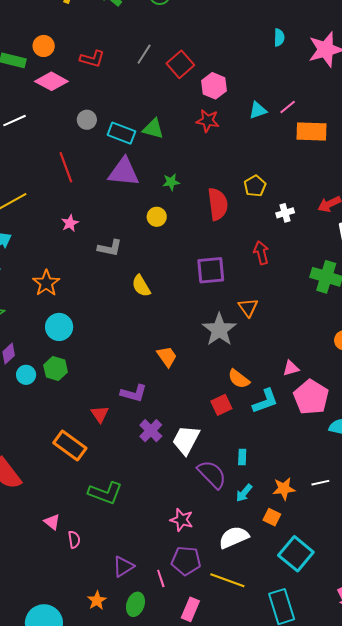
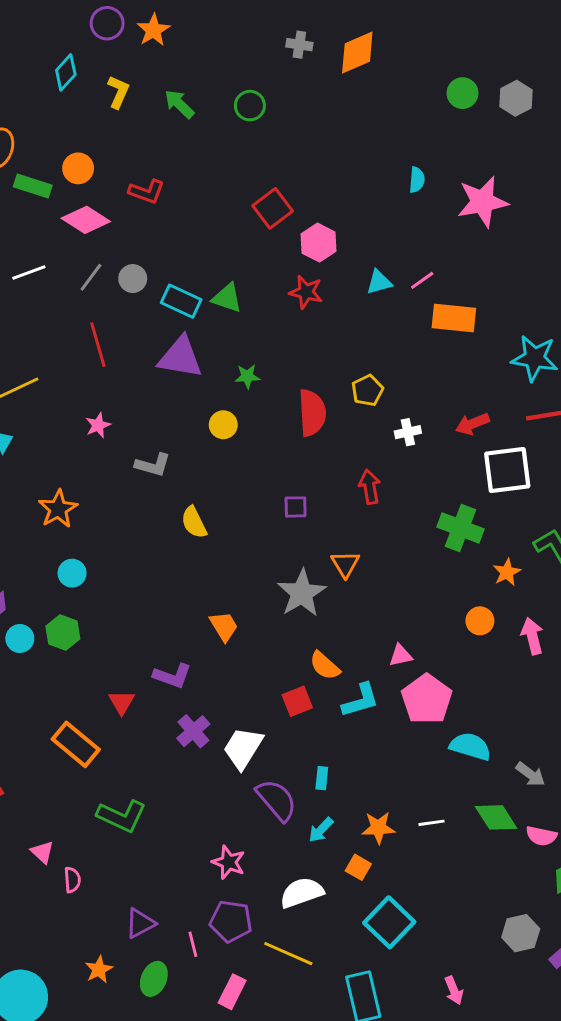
gray line: (144, 54) -> (91, 277), moved
purple square: (211, 270) -> (296, 507), size x0.6
cyan circle: (59, 327) -> (72, 573), size x0.7

